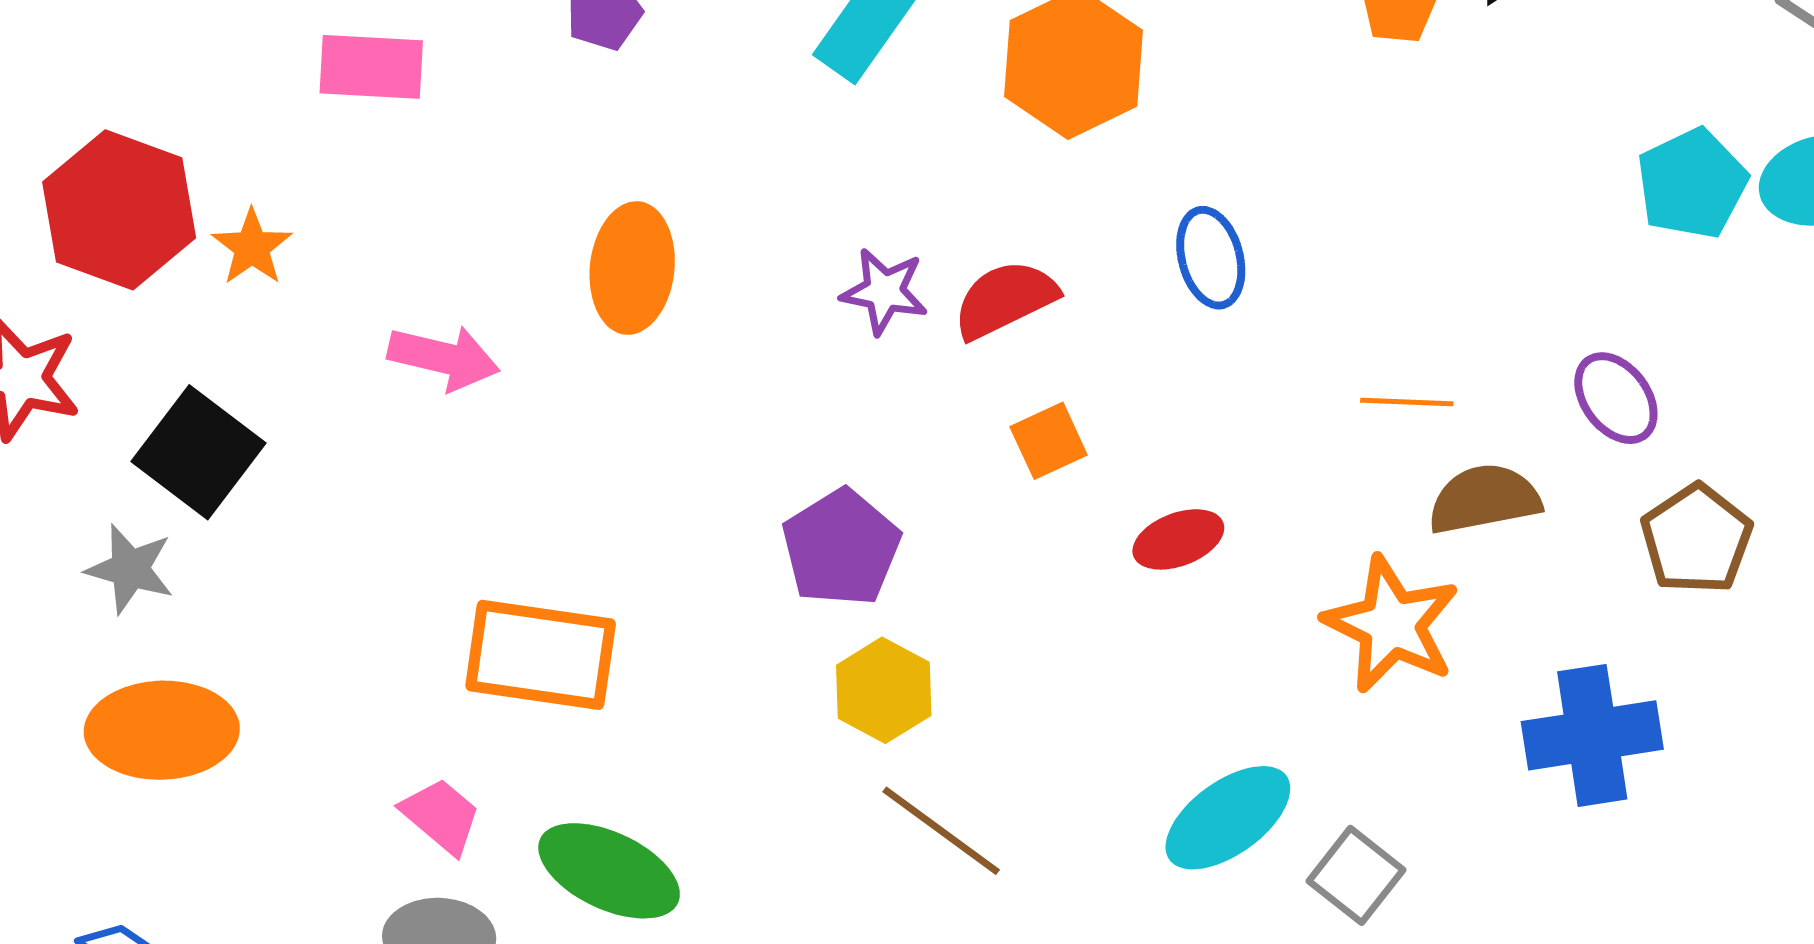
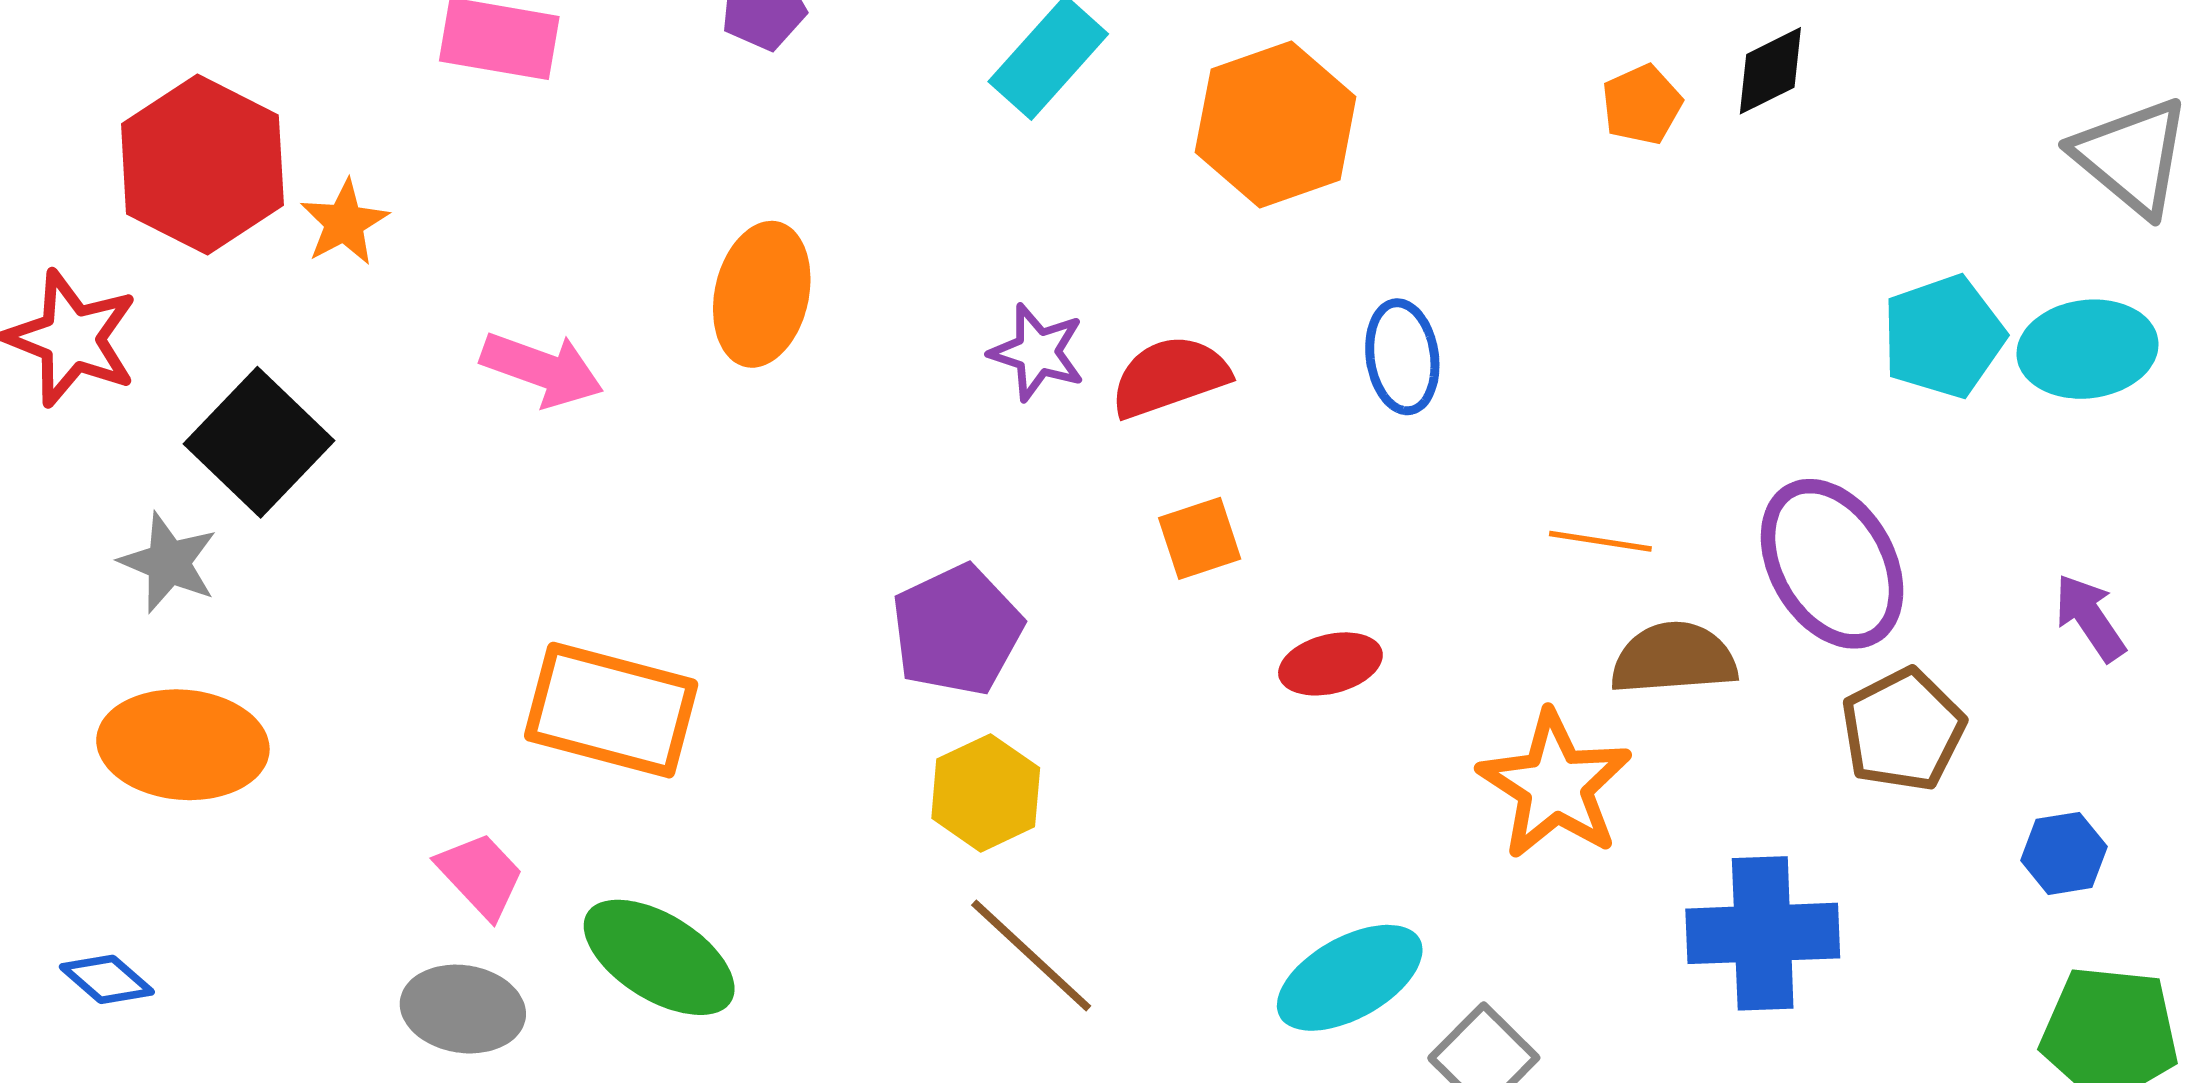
purple ellipse: (1616, 398) -> (1832, 564), size x1.6

